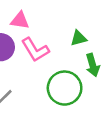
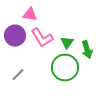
green triangle: (79, 38) -> (67, 43), moved, turned -40

